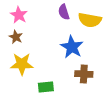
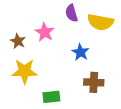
pink star: (19, 15) -> (45, 32), moved
blue star: (72, 47) -> (80, 52), size x0.7

